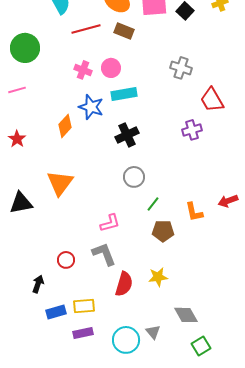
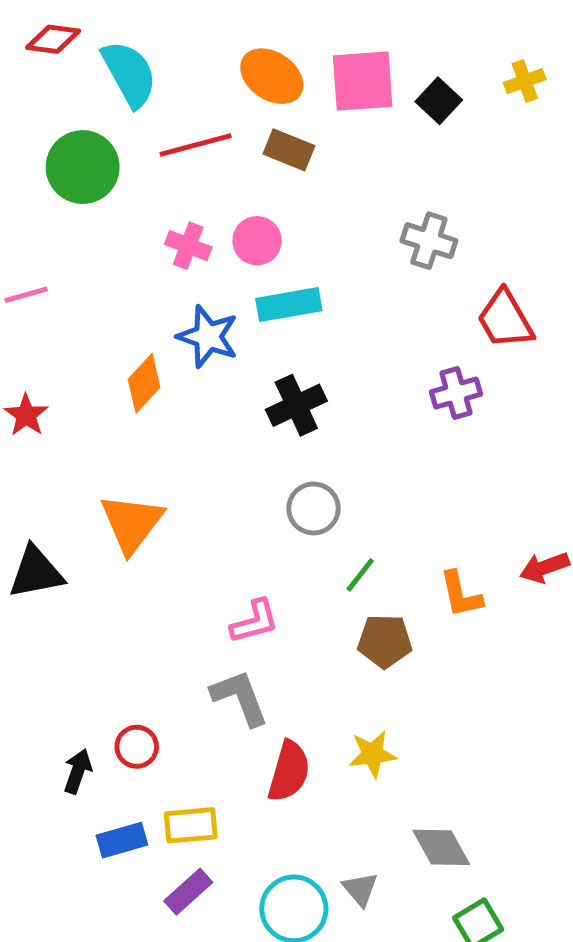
green circle: (25, 48) -> (83, 167), moved
red circle: (66, 260) -> (137, 747), moved
purple rectangle: (83, 333) -> (188, 892), turned -30

